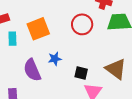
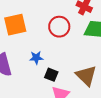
blue star: (55, 59) -> (36, 58), moved

